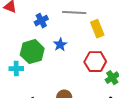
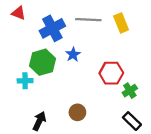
blue cross: (41, 21) -> (52, 28), size x1.6
yellow rectangle: (97, 29) -> (121, 23), moved

